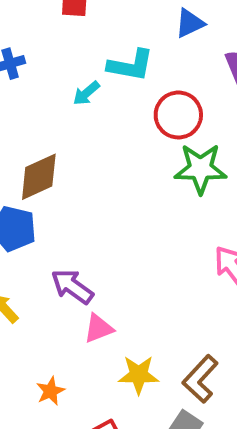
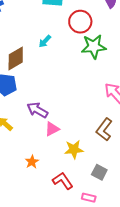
cyan arrow: (86, 93) -> (45, 41), moved
brown L-shape: (200, 379) -> (104, 129), moved

